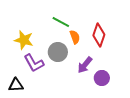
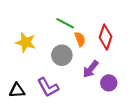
purple L-shape: (34, 63) -> (48, 87), moved

